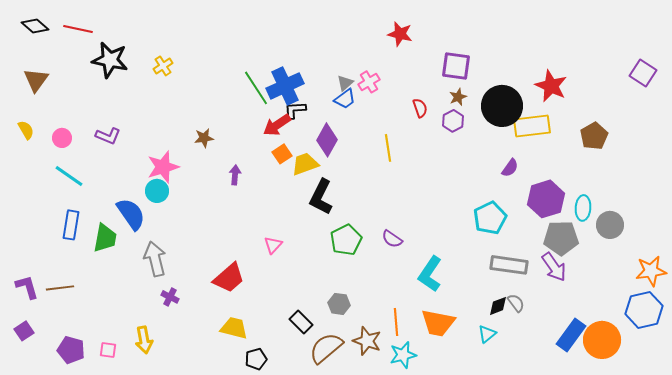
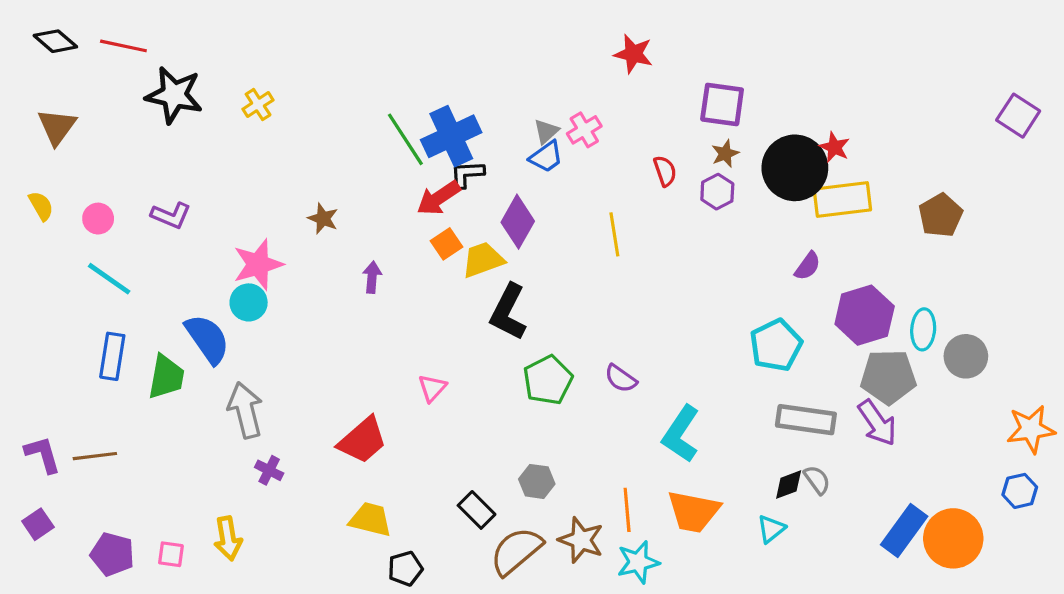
red star: (551, 86) -> (834, 147), moved, size x0.6
brown star: (204, 138) -> (323, 219), turned 30
blue hexagon: (644, 310) -> (1020, 491), size x0.6

